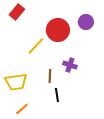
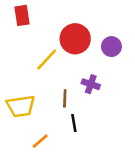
red rectangle: (17, 12) -> (22, 15), turned -49
purple circle: (86, 22) -> (111, 47), moved
orange line: (22, 109) -> (40, 141), moved

